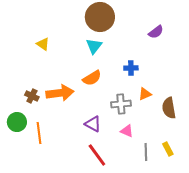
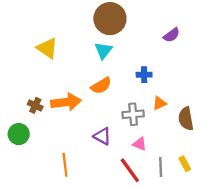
yellow triangle: (43, 44) -> (47, 48), size x1.5
orange line: (39, 133) -> (65, 165), moved
red line: (97, 155) -> (130, 170), moved

